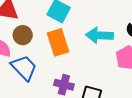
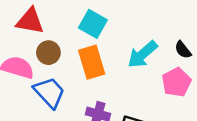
cyan arrow: (99, 35) -> (142, 54), turned -44

